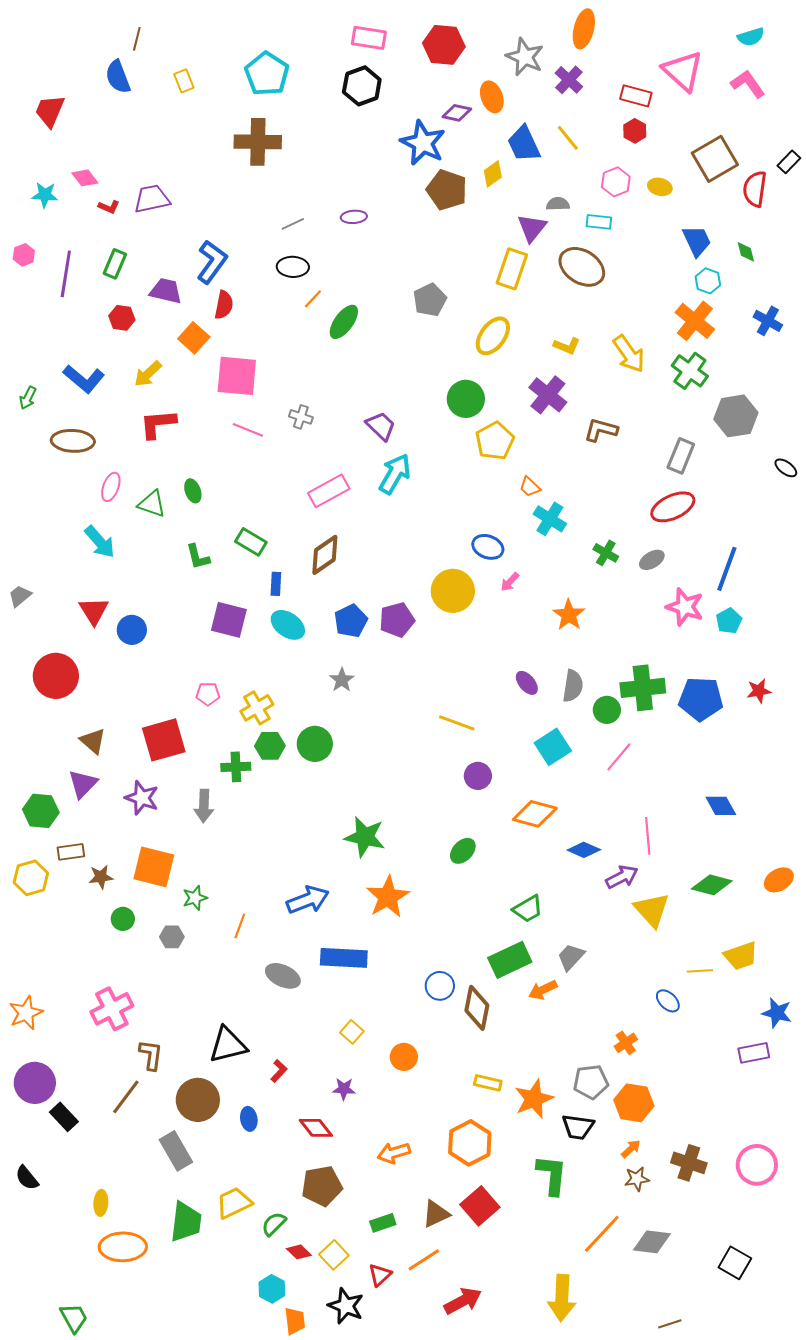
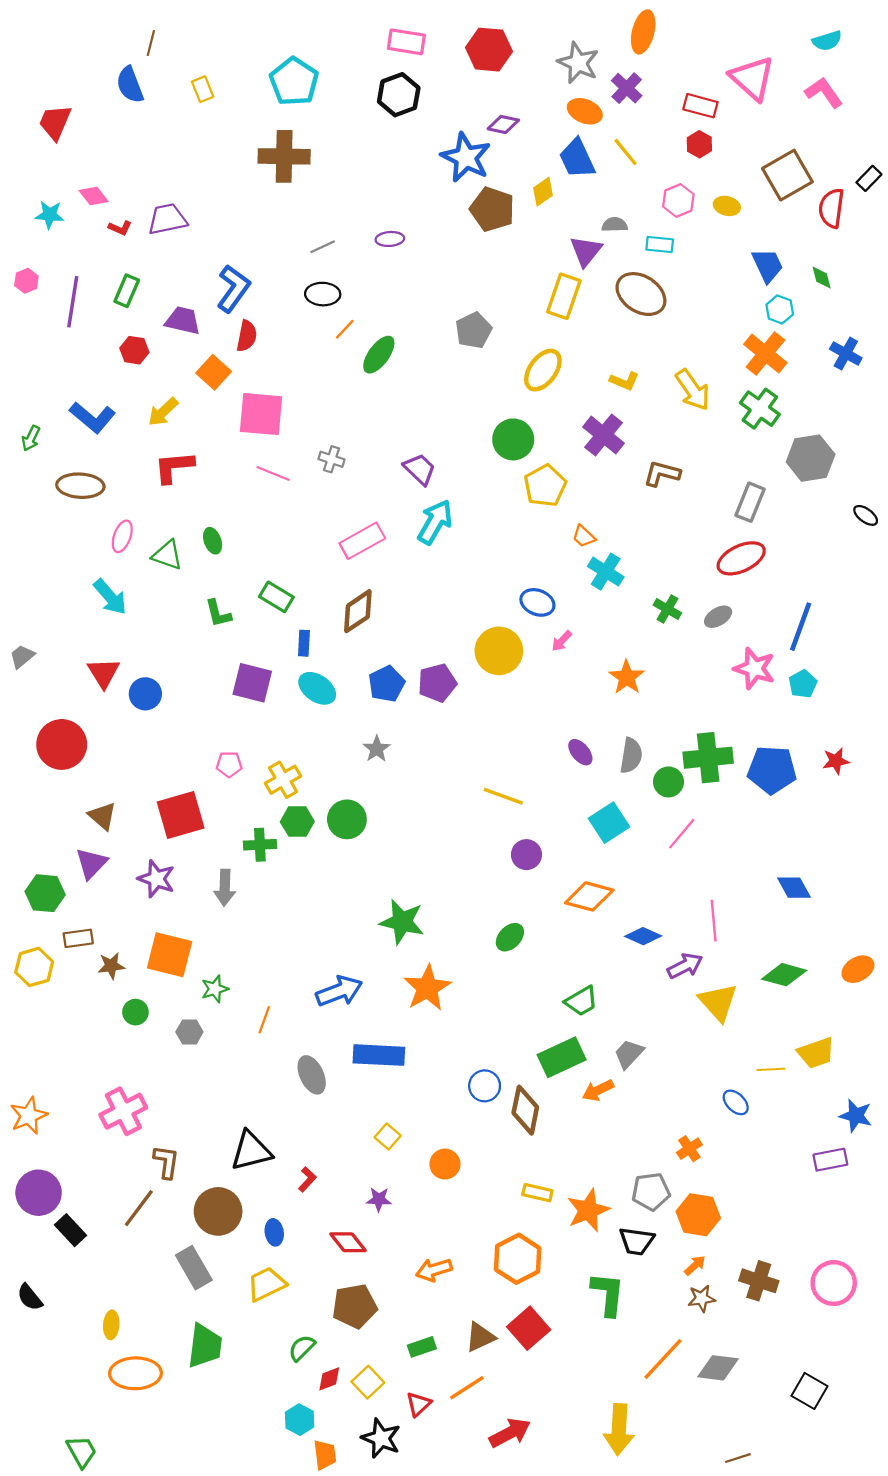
orange ellipse: (492, 97) -> (585, 111), moved, turned -48
gray ellipse: (283, 976) -> (312, 1075), turned 40
yellow trapezoid: (234, 1203) -> (267, 1284), moved
red diamond: (299, 1252) -> (329, 1379), turned -65

